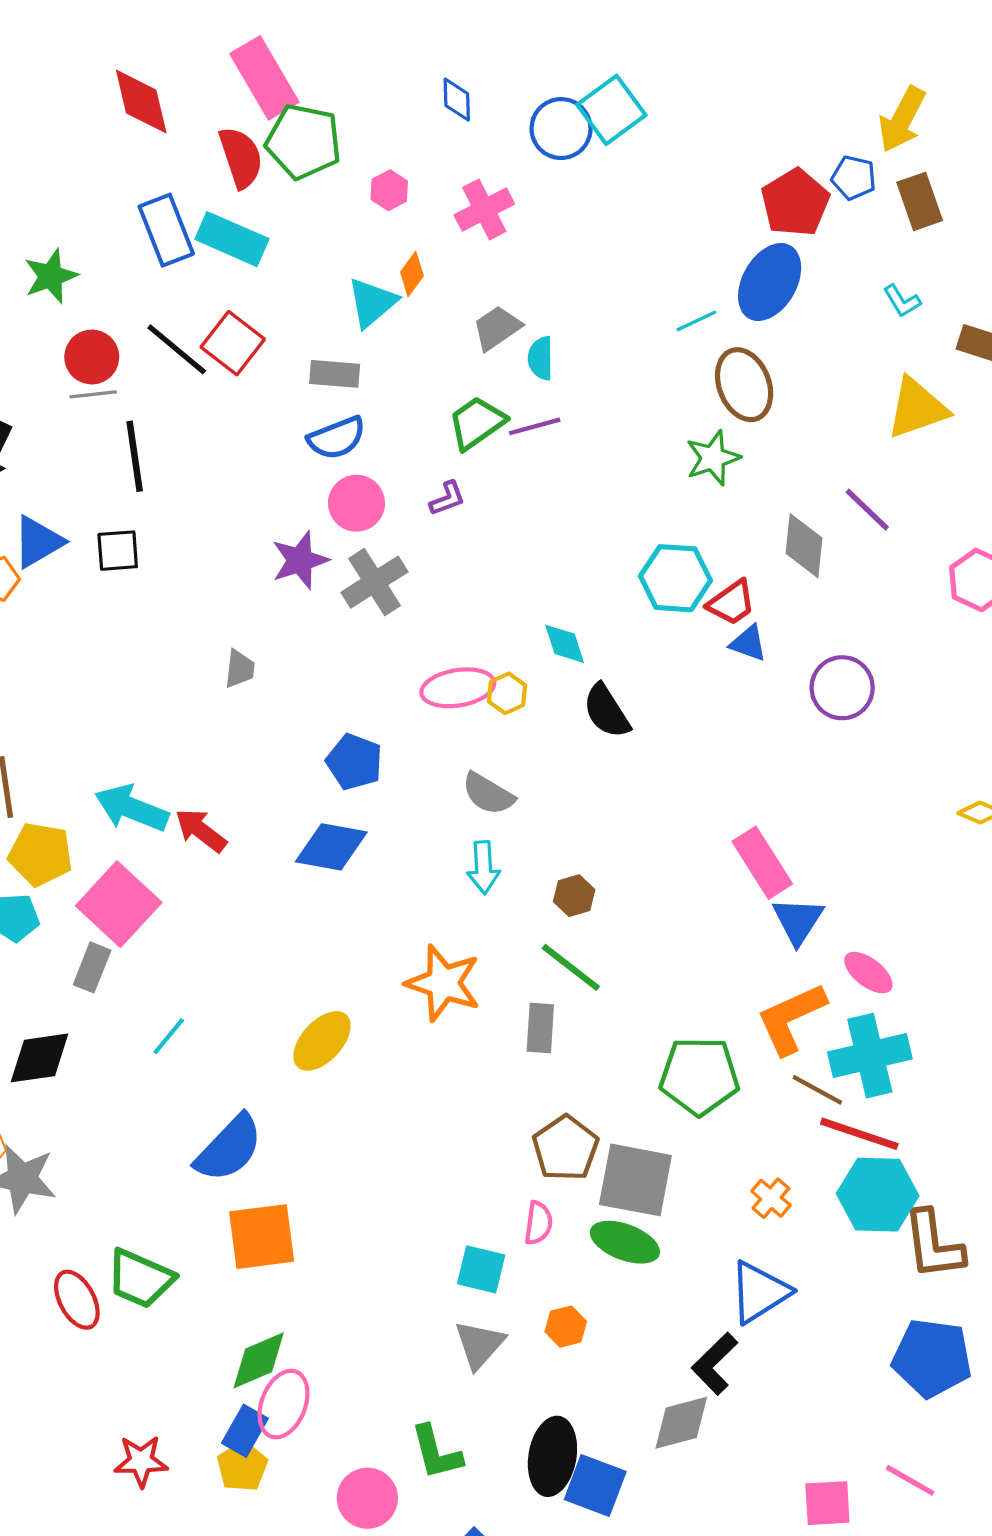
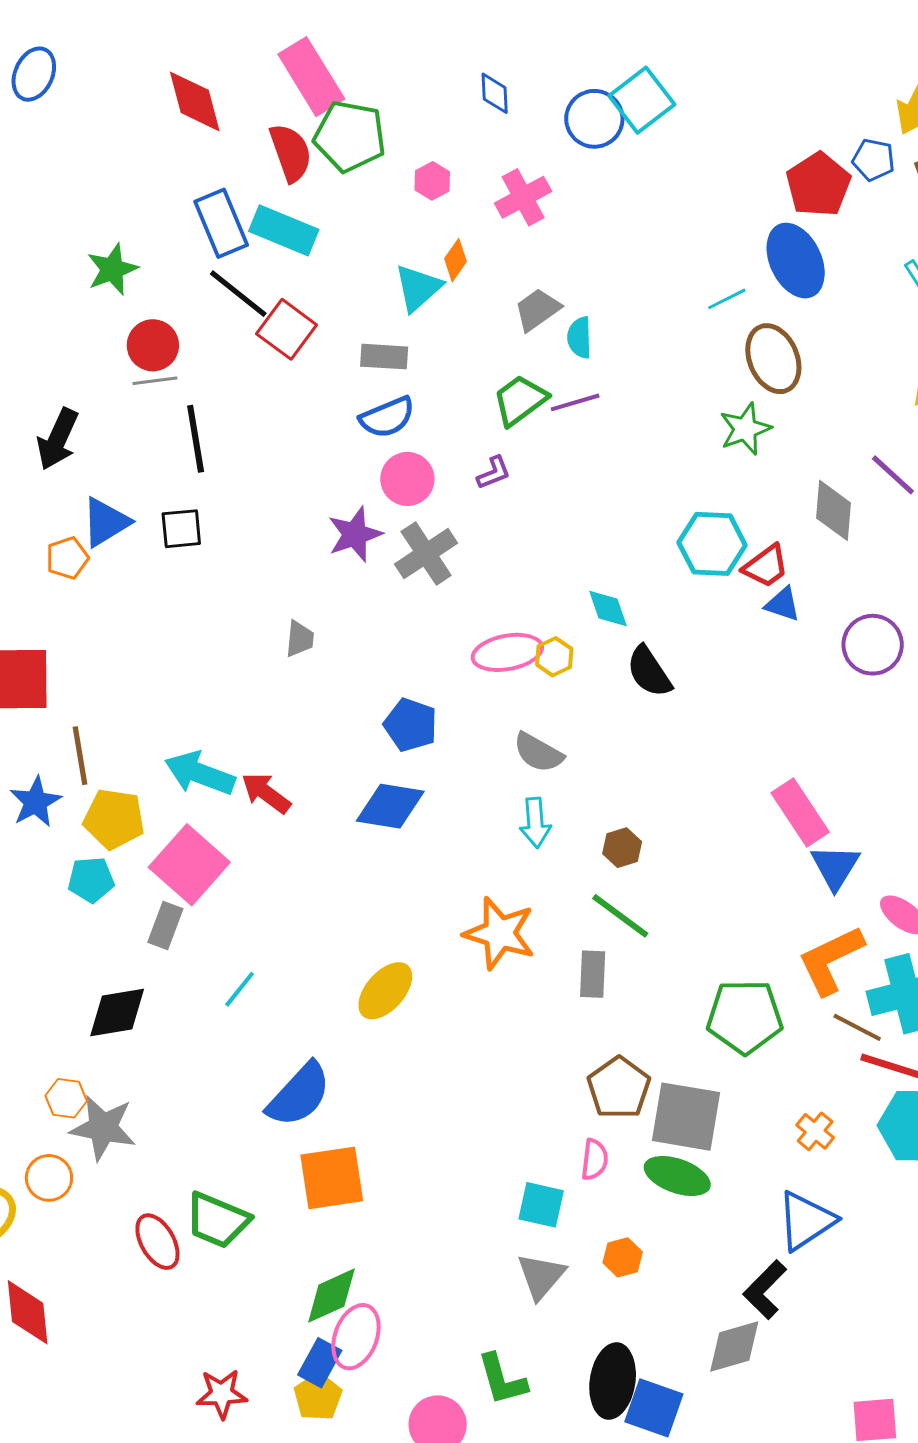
blue ellipse: (770, 282) -> (796, 261), turned -54
black line: (177, 349) -> (238, 294), moved

